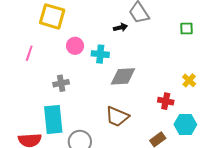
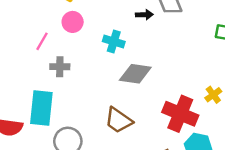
pink circle: (75, 46) -> (73, 22), moved
pink line: (29, 53) -> (42, 41), moved
red cross: (166, 101) -> (180, 114), size x1.8

